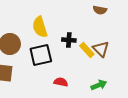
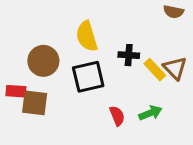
red semicircle: (61, 82) -> (117, 116), turned 56
green arrow: (99, 85) -> (150, 113), moved

